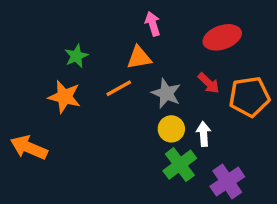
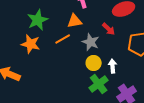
green star: (76, 56) -> (38, 20), size x1.5
red arrow: (209, 83) -> (109, 29), moved

